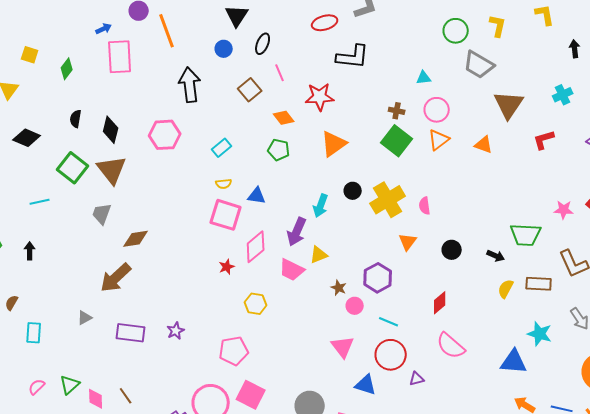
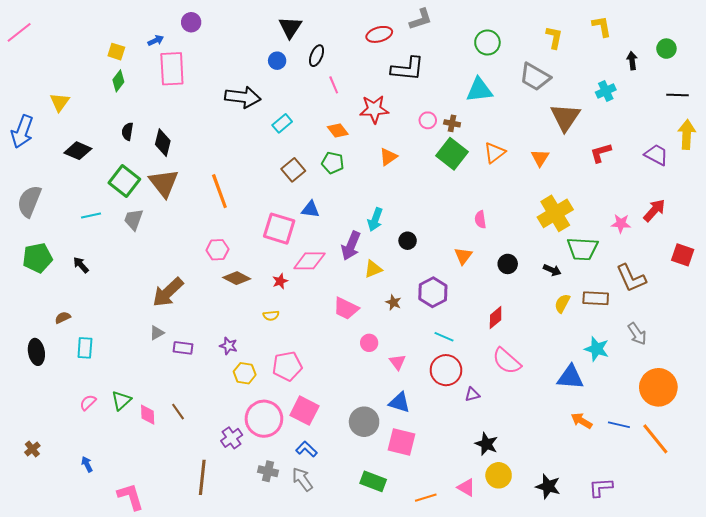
orange line: (167, 31) -> (219, 191), moved
green circle: (456, 31) -> (487, 42), moved
yellow square: (30, 55) -> (116, 52), moved
cyan triangle: (424, 78) -> (479, 90), size x1.8
black arrow: (190, 85) -> (243, 97), turned 104
brown square: (250, 90) -> (293, 170), moved
cyan cross: (563, 95) -> (606, 91), moved
pink circle: (437, 110) -> (428, 120), moved, size x0.7
pink hexagon: (165, 135) -> (217, 250), moved, size x0.7
orange triangle: (334, 144) -> (388, 157), size x0.7
orange triangle: (484, 145) -> (540, 158), turned 42
cyan rectangle: (222, 148) -> (282, 123), moved
yellow semicircle: (224, 184) -> (271, 316), moved
black circle: (353, 191) -> (408, 241), moved
yellow cross: (388, 200) -> (555, 213), moved
gray trapezoid: (102, 214) -> (133, 219), moved
brown diamond: (136, 239) -> (237, 278), moved, turned 36
pink diamond: (256, 247) -> (309, 261), turned 40
black arrow: (30, 251) -> (81, 265), turned -42
pink trapezoid: (292, 270) -> (346, 308), moved
brown semicircle: (12, 303) -> (63, 318), turned 35
yellow hexagon: (256, 304) -> (245, 373), moved
pink circle: (355, 306) -> (369, 343), moved
gray triangle: (85, 318) -> (157, 333), moved
purple star: (176, 331) -> (229, 346), turned -30
purple rectangle: (131, 333) -> (183, 348), size x0.7
pink triangle: (343, 347) -> (397, 362), size x0.7
blue triangle: (366, 385) -> (399, 402), moved

